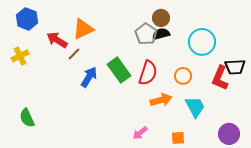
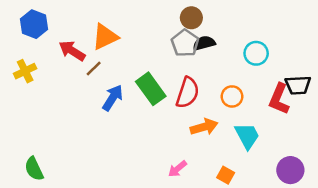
brown circle: (161, 18) -> (191, 18), moved
cyan circle: (202, 42) -> (256, 53), size x0.7
green semicircle: (27, 118) -> (34, 169), moved
orange square: (178, 138) -> (226, 175), turned 32

